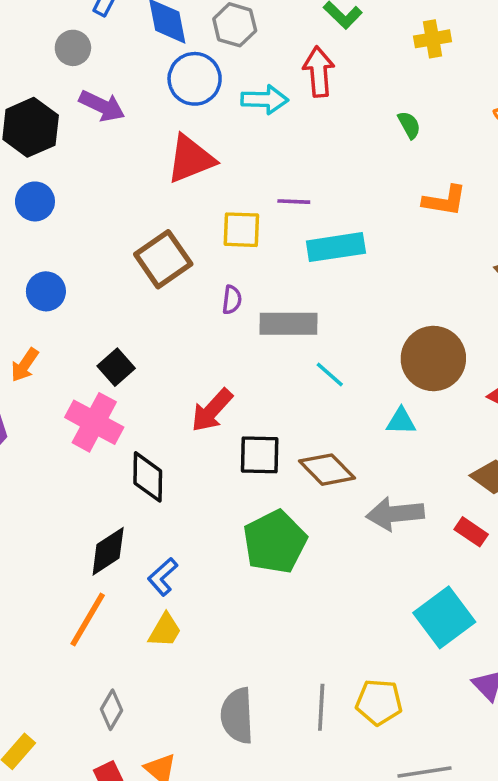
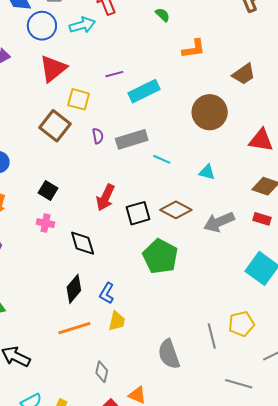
yellow square: (241, 230) -> (79, 99), moved, turned 30
brown circle: (433, 358) -> (210, 112), moved
cyan triangle: (401, 421) -> (207, 172), turned 30
pink cross: (94, 422) -> (45, 223), size x0.6
orange line: (88, 620) -> (74, 328), turned 60

